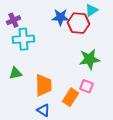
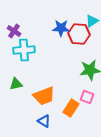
purple cross: (13, 20) -> (14, 31), turned -32
orange trapezoid: (43, 85) -> (44, 96), turned 70

